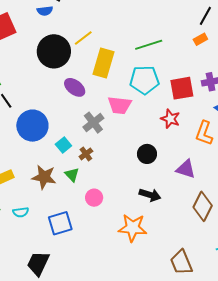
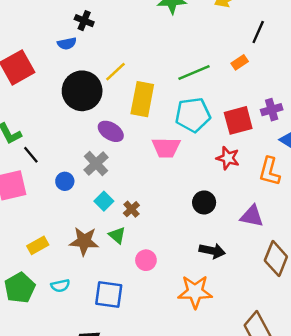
orange rectangle: (200, 39) -> (240, 62), moved
gray cross: (93, 123) -> (96, 164), moved
blue circle: (32, 126) -> (65, 181), size x0.5
blue square: (60, 223) -> (109, 294), turned 30

